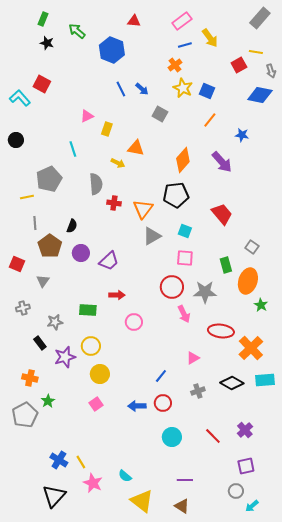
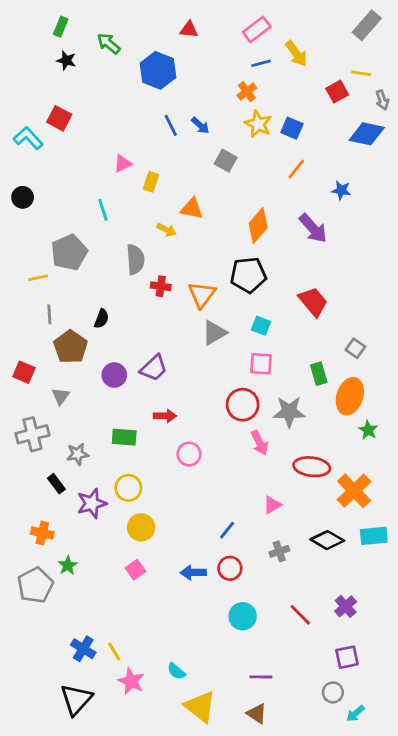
purple circle: (81, 253) -> (114, 375), moved
gray cross: (23, 308) -> (32, 434), size x1.6

